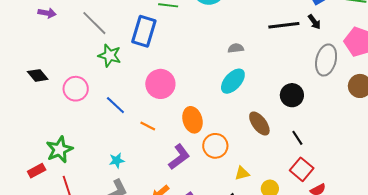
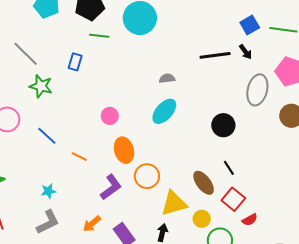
blue rectangle: (144, 31) -> (75, 62), size x0.6
pink circle: (160, 84) -> (110, 116), moved, size x0.6
brown ellipse: (259, 124) -> (204, 183), moved
yellow triangle: (242, 173) -> (174, 203), size x1.8

